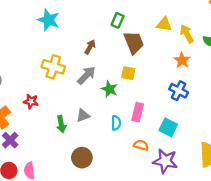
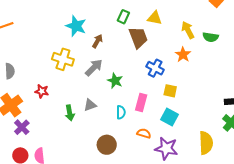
cyan star: (49, 20) -> (76, 26), moved
yellow triangle: (164, 24) -> (155, 18), moved
yellow square: (128, 73) -> (170, 91), moved
blue cross: (179, 91) -> (155, 68), moved
brown circle: (82, 158) -> (107, 145), moved

